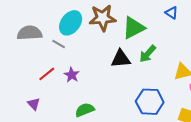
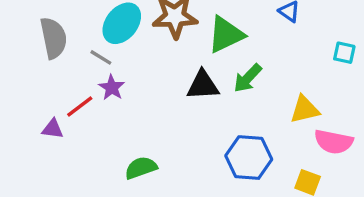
gray semicircle: (30, 33) -> (54, 38), turned 80
purple star: (72, 75) -> (112, 88), moved
purple triangle: (34, 104) -> (53, 129), moved, turned -40

